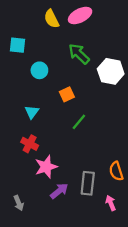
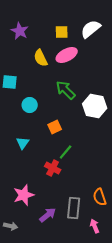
red cross: (30, 144) -> (53, 168), moved
pink star: (46, 167) -> (24, 195), moved
gray arrow: (19, 203) -> (11, 226), turned -56

